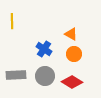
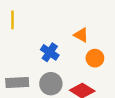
orange circle: (74, 54) -> (95, 58), moved

